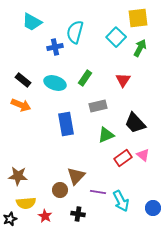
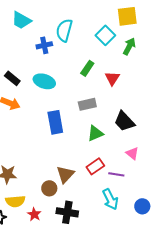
green rectangle: (85, 78) -> (87, 68), moved
red rectangle: (123, 158) -> (95, 166), moved
purple line: (98, 192) -> (116, 174), moved
black cross: (78, 214) -> (67, 212), size x1.5

